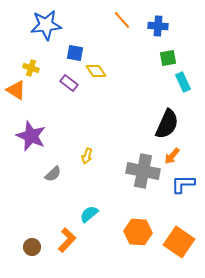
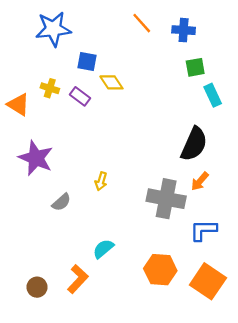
yellow cross: (31, 68) -> (50, 88), moved
blue L-shape: (183, 184) -> (203, 230), moved

